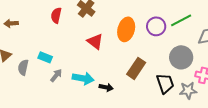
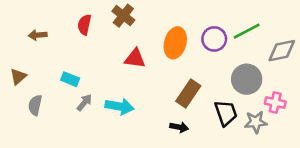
brown arrow: (11, 23) -> (38, 35), moved
red triangle: (95, 41) -> (135, 58), turned -30
gray semicircle: (23, 67) -> (35, 105), moved
black arrow: (106, 87) -> (179, 127), moved

